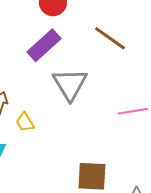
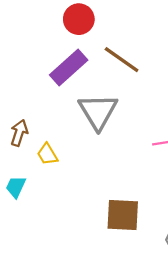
brown line: (110, 38) -> (122, 60), moved

